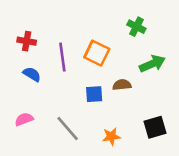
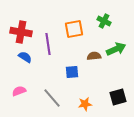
red cross: (27, 41) -> (21, 32), size x1.5
orange square: (97, 53) -> (74, 29), moved, turned -36
brown semicircle: (122, 85) -> (94, 56), moved

